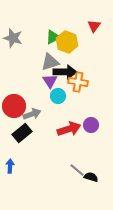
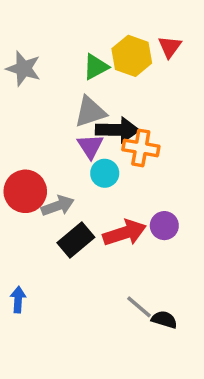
yellow hexagon: (67, 42) -> (132, 56), moved
black rectangle: (22, 133) -> (76, 240), moved

